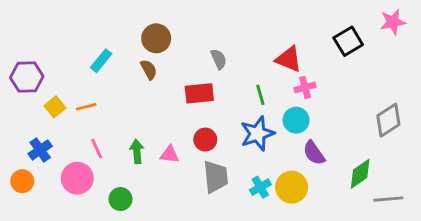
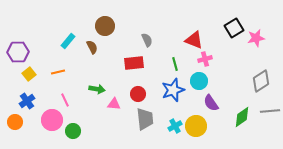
pink star: (393, 22) -> (256, 38), moved
brown semicircle: (149, 70) -> (92, 47), moved
yellow square: (55, 107) -> (29, 74), moved
green arrow: (137, 151) -> (97, 89), moved, turned 105
green circle: (120, 199) -> (73, 131), moved
gray line: (388, 199) -> (270, 111), moved

